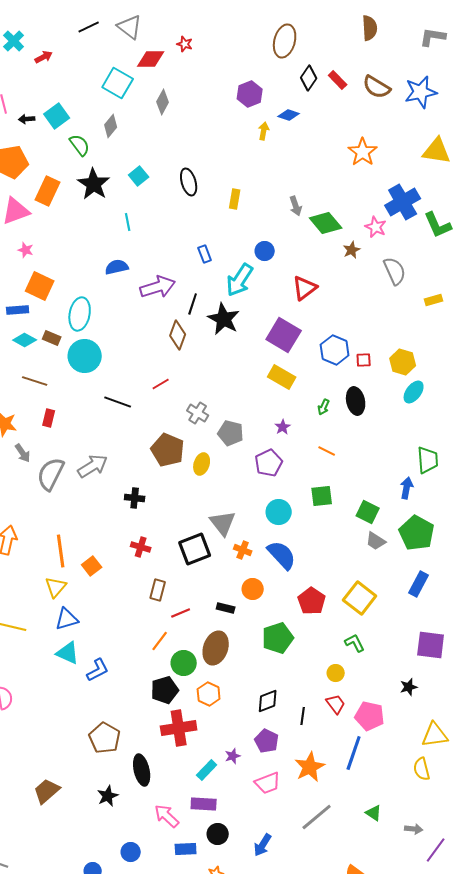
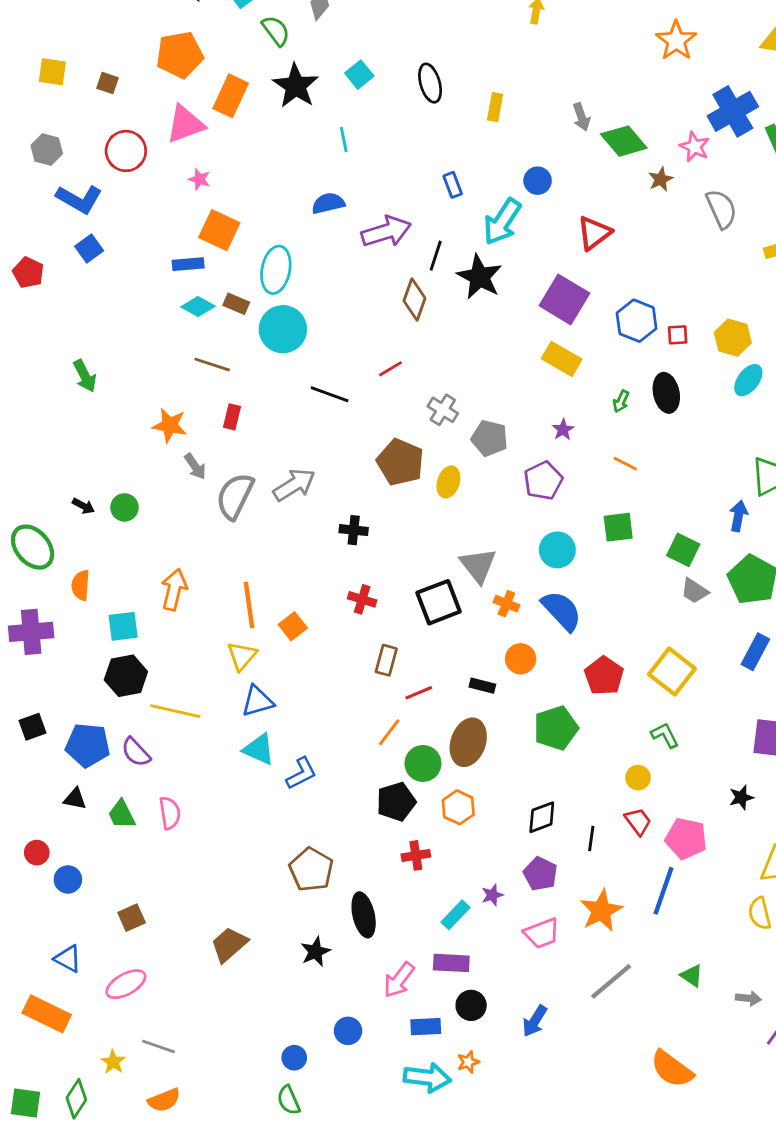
red cross: (179, 728) -> (416, 855), size x0.6
pink arrow: (167, 816) -> (399, 980), turned -96

